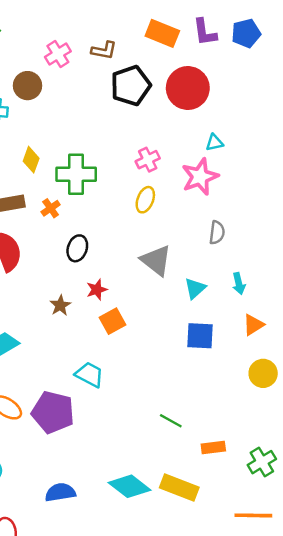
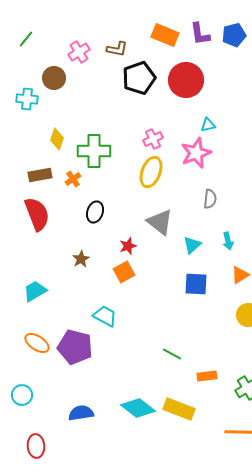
yellow ellipse: (145, 200) -> (151, 172), size x1.4
red star: (97, 290) -> (128, 246), moved

